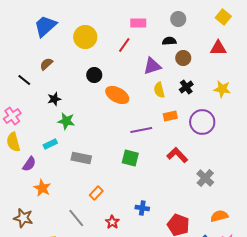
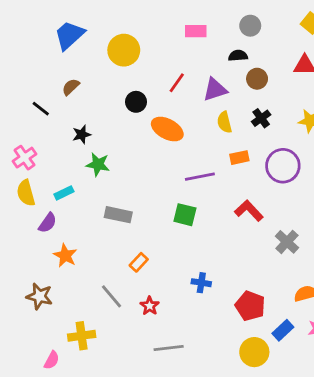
red line: (124, 45) -> (177, 83), moved
cyan rectangle: (50, 144) -> (64, 193), moved
red star: (112, 222) -> (150, 306), moved

